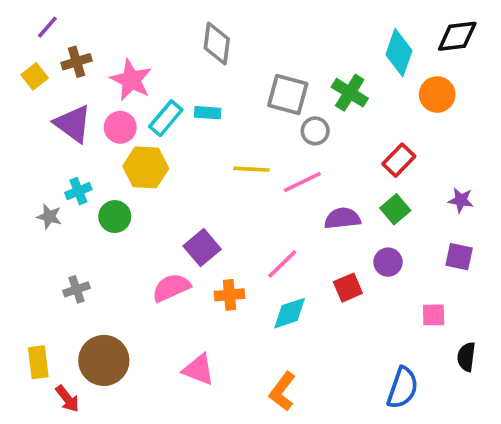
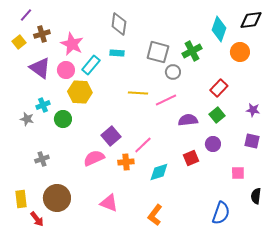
green cross: (350, 93) -> (192, 51), turned 30
cyan rectangle: (208, 113) -> (117, 53), moved
pink line: (282, 264) -> (143, 145), moved

